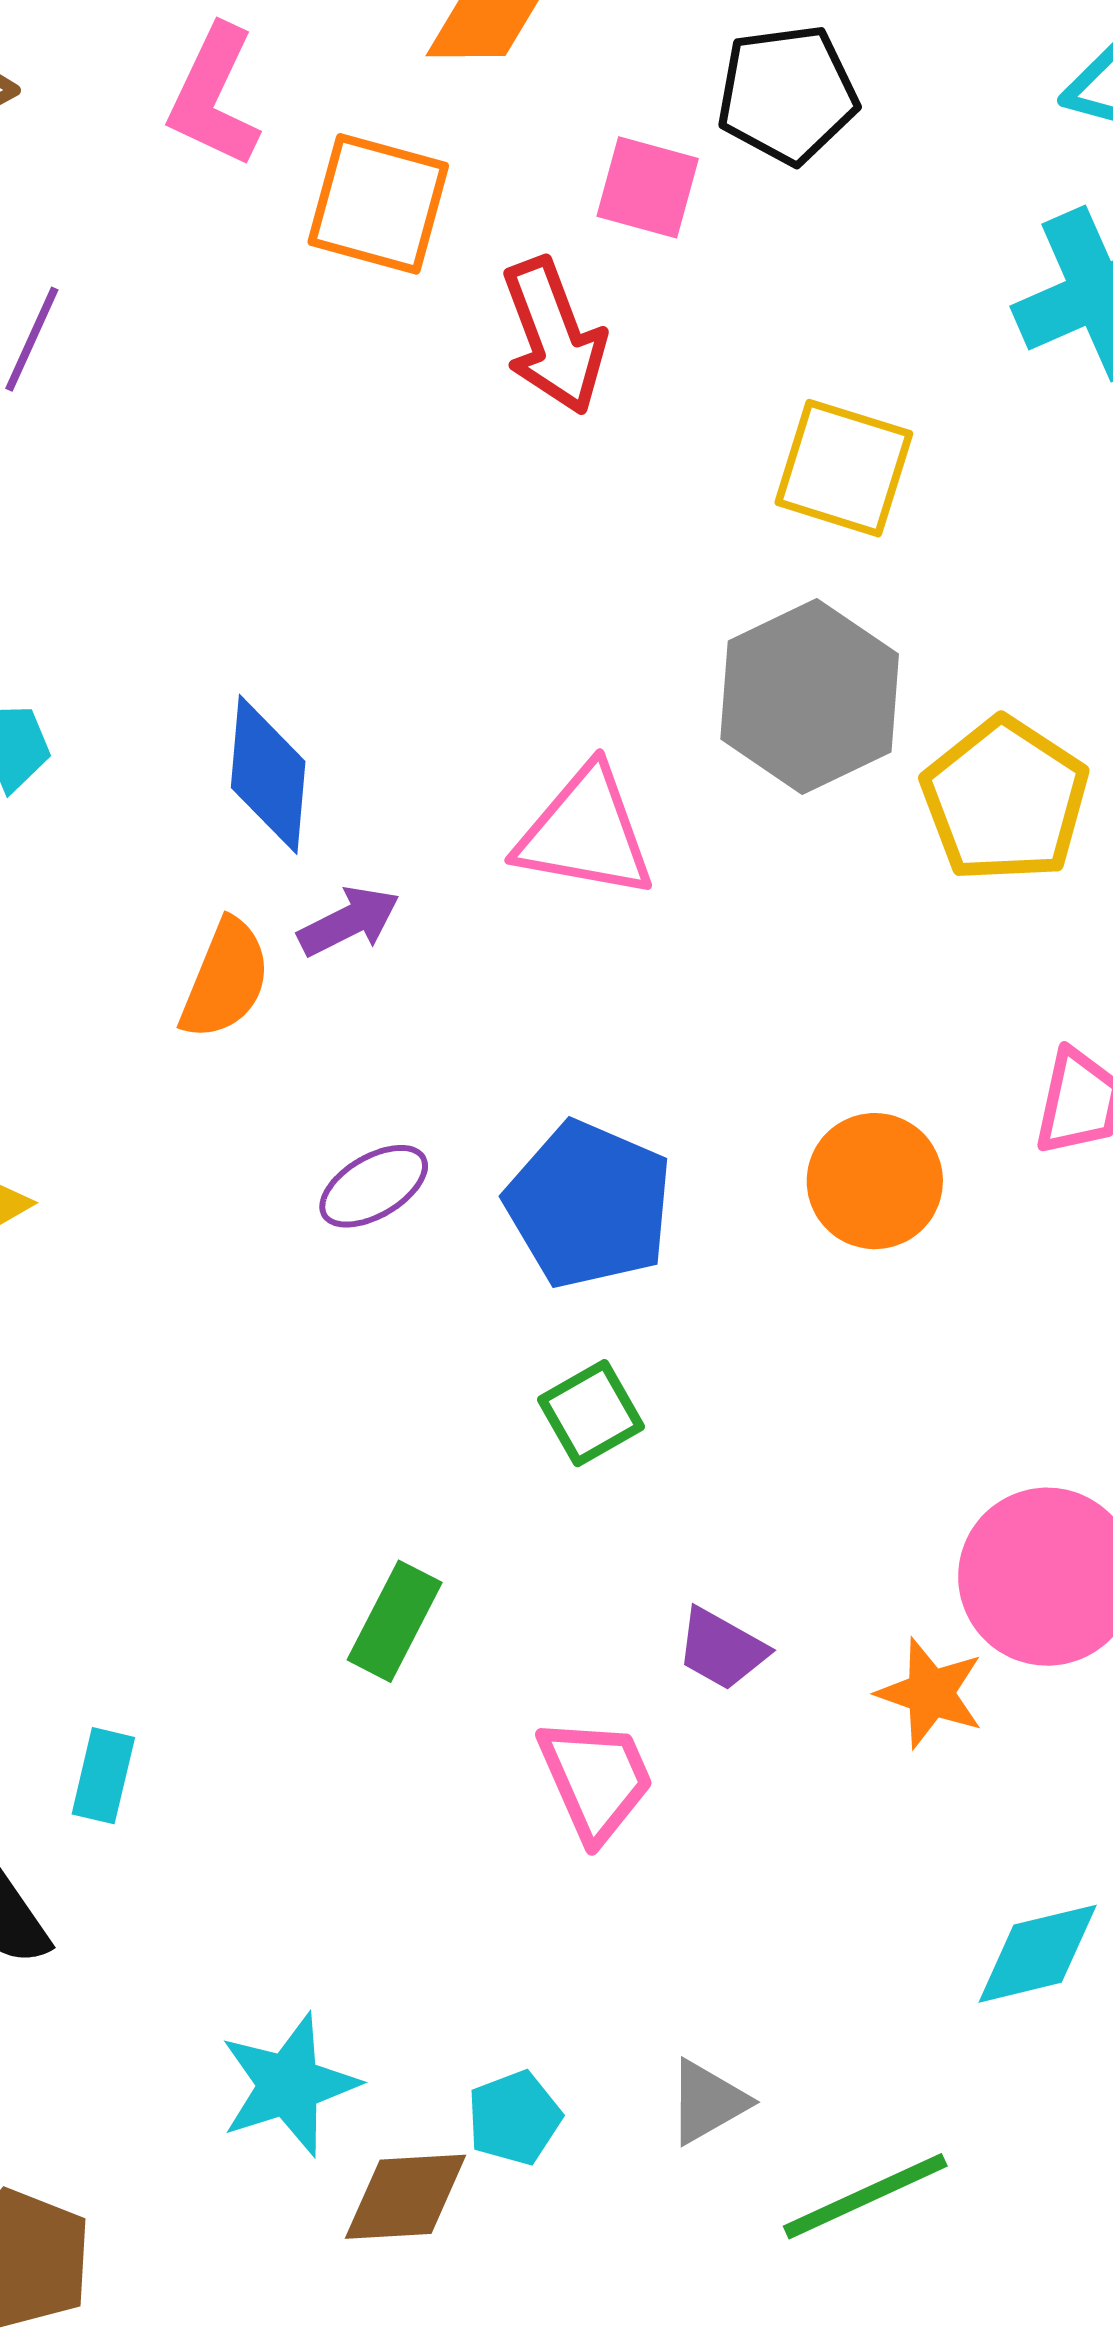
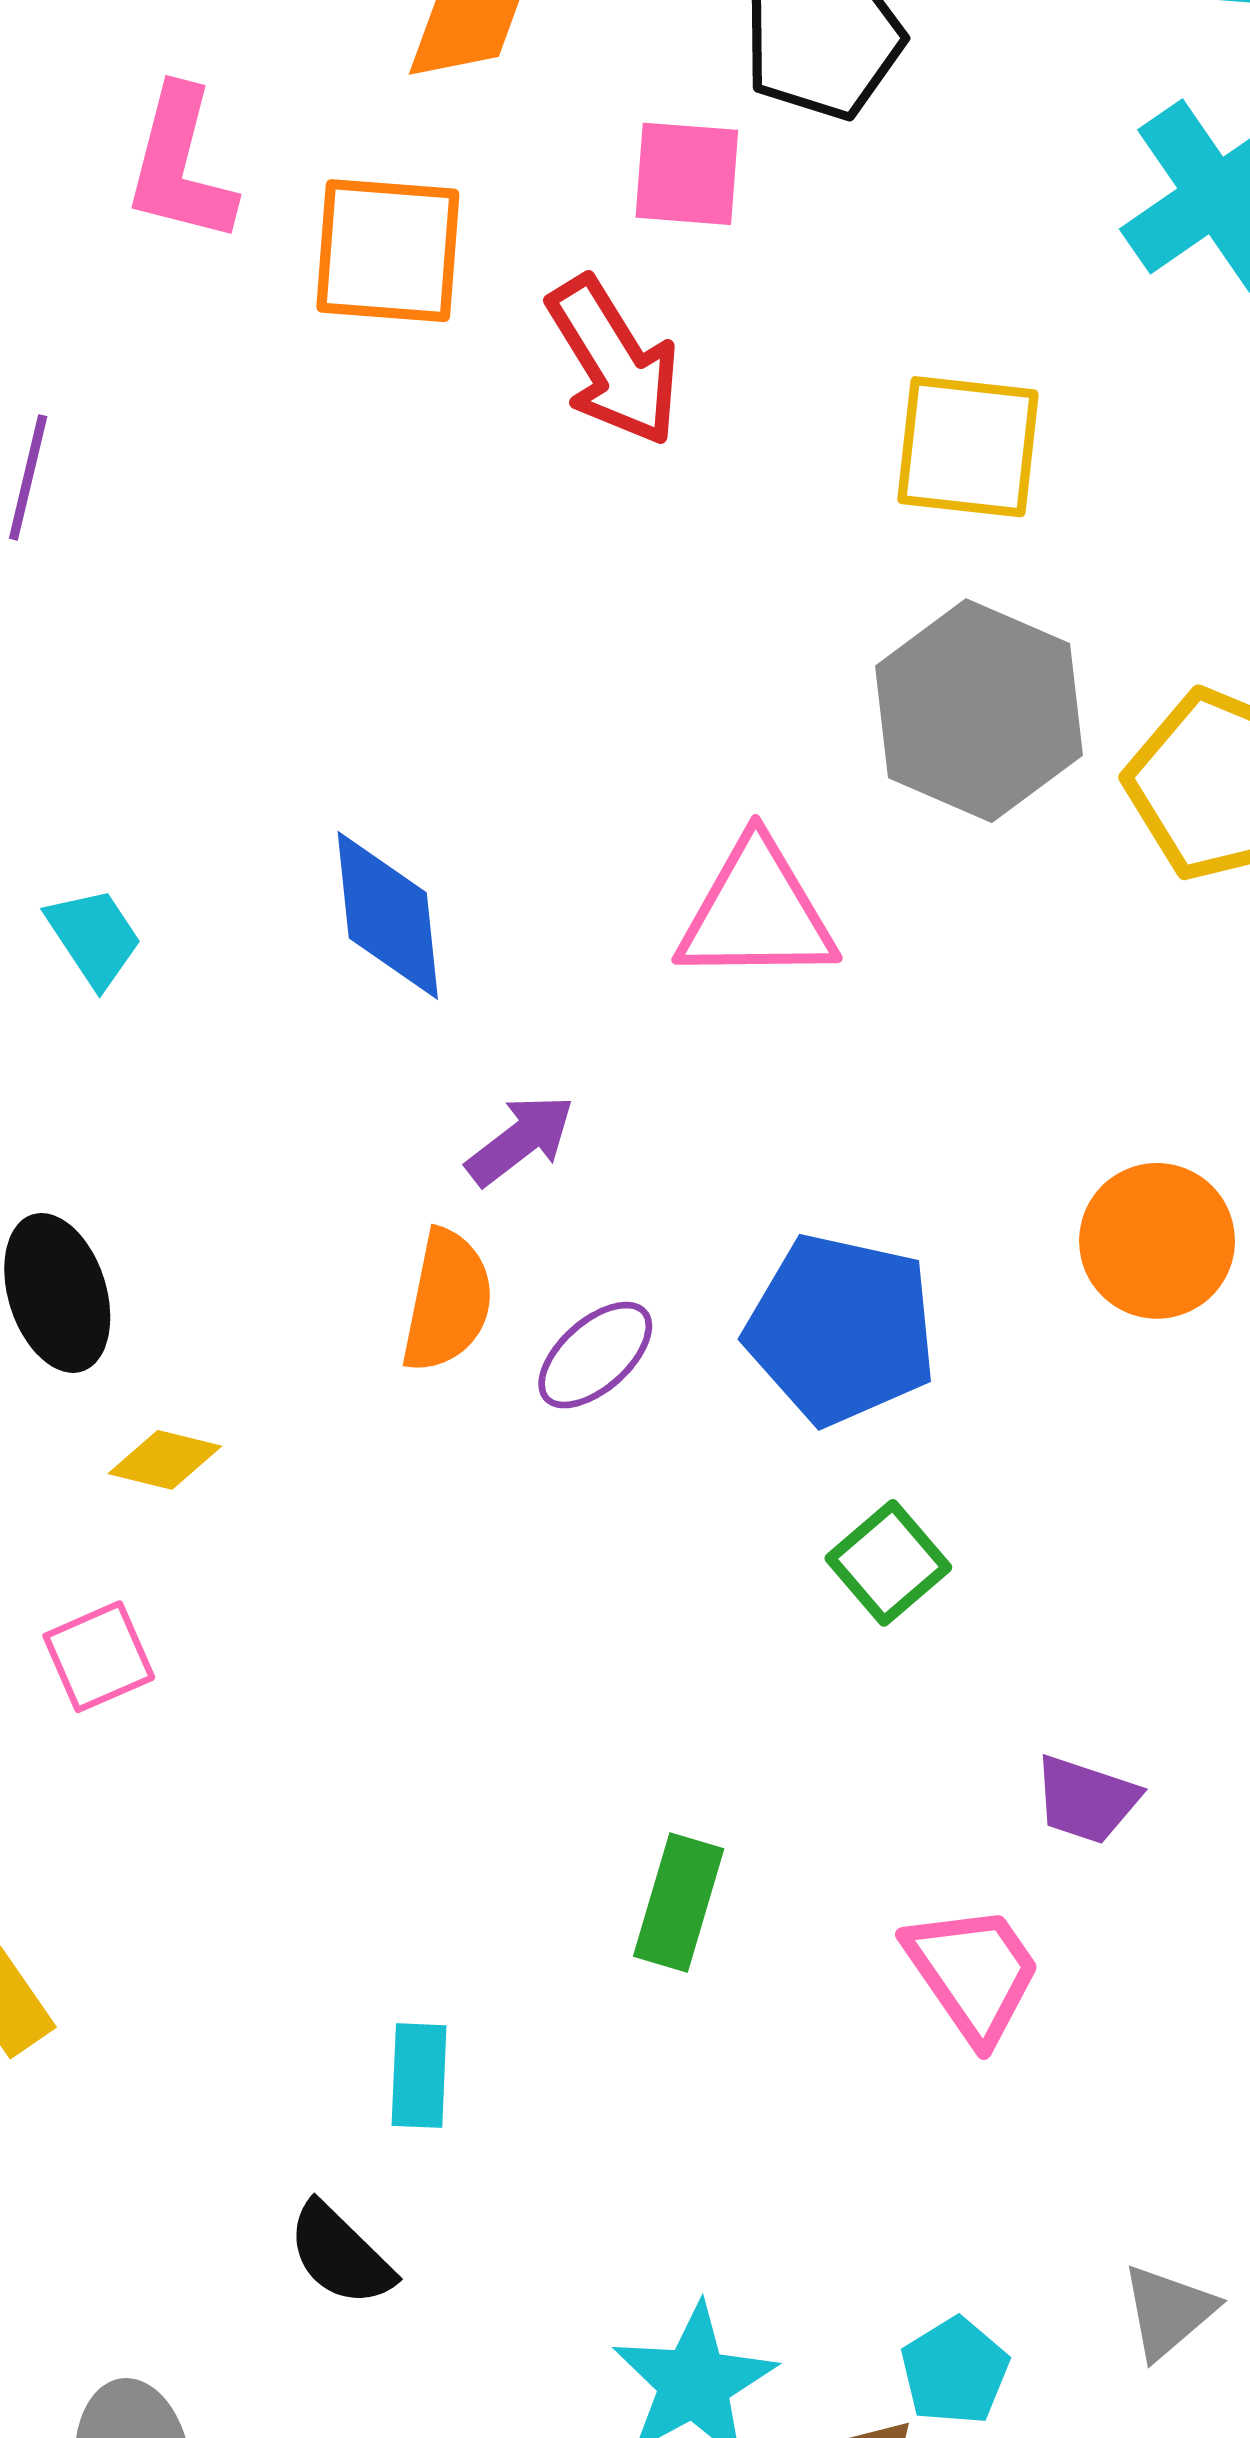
purple arrow: (349, 921) -> (520, 1140), moved
orange semicircle: (225, 979) -> (447, 1301), moved
green rectangle: (395, 1621) -> (679, 1902), moved

